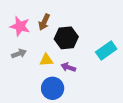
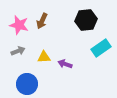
black hexagon: (66, 38) -> (86, 20), moved
blue circle: (53, 88) -> (27, 84), moved

